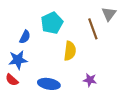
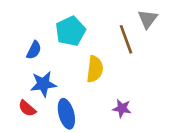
blue star: (18, 60) -> (43, 84), moved
red semicircle: (12, 80) -> (27, 108), moved
blue ellipse: (49, 84) -> (66, 114), turned 65

